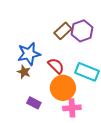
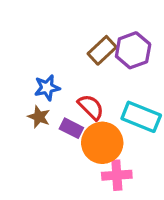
blue star: (29, 54) -> (47, 88), size x0.7
purple rectangle: (34, 103) -> (71, 128), moved

